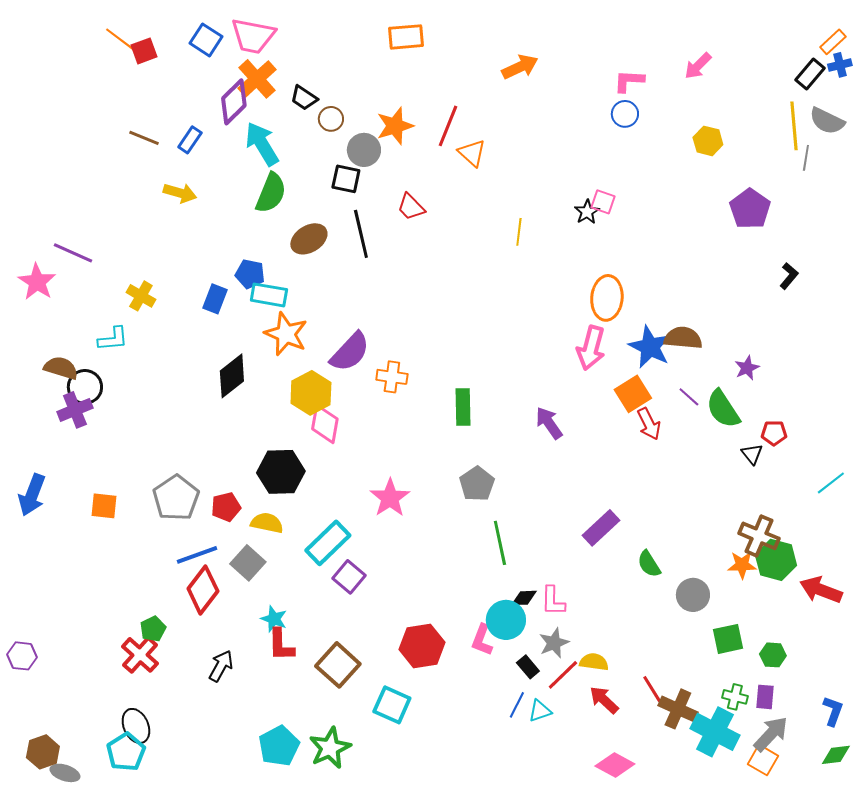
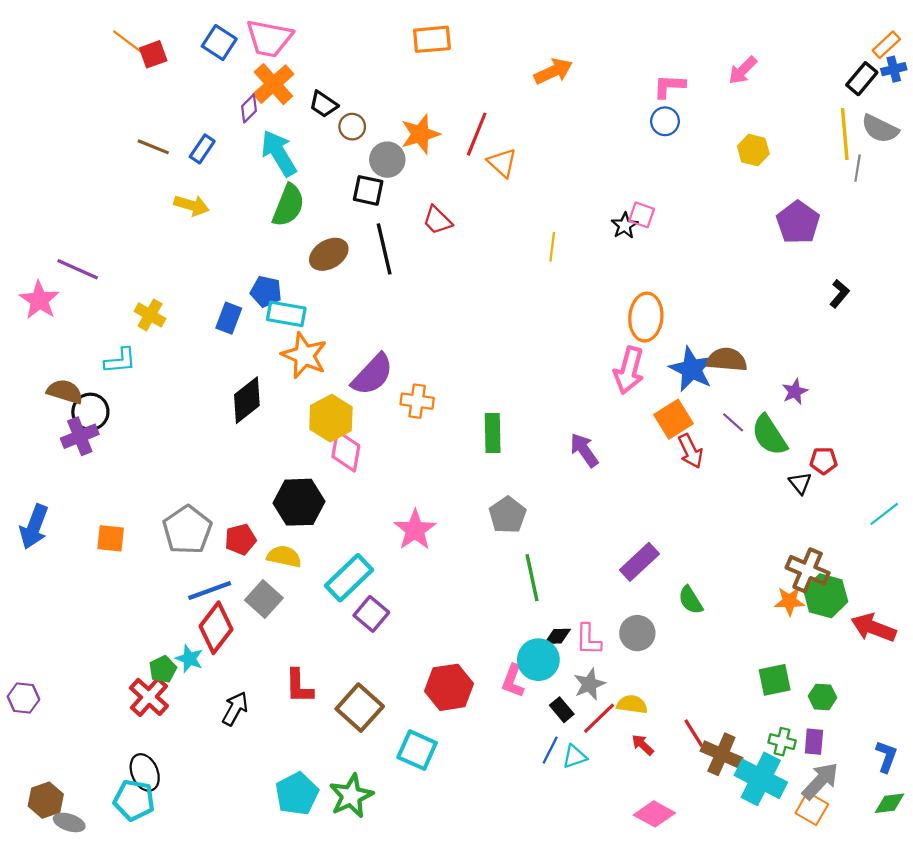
purple diamond: (234, 102) -> (249, 109), size x0.6
gray circle: (693, 595) -> (637, 633), moved
cyan star: (274, 619) -> (189, 659), moved
red arrow: (604, 700) -> (643, 745), size x0.7
cyan pentagon: (126, 752) -> (134, 800), turned -30

